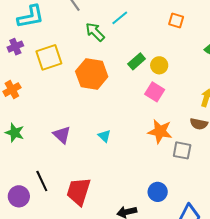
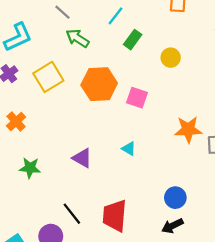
green arrow: (95, 32) -> (77, 38), moved
green rectangle: (137, 61) -> (133, 40), moved
pink square: (155, 92) -> (137, 98), moved
blue circle: (158, 192) -> (175, 198), moved

